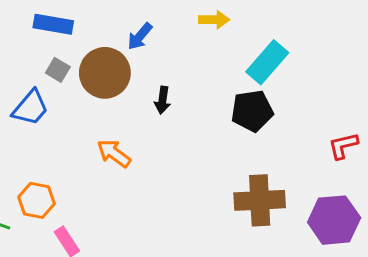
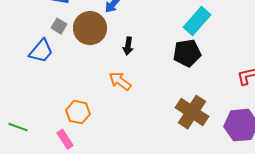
orange arrow: (114, 153) -> (120, 81), moved
orange hexagon: (37, 200) -> (78, 112), moved
brown cross: (260, 200) -> (192, 112), turned 36

